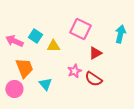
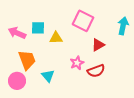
cyan square: (35, 36) -> (38, 28), turned -32
red semicircle: (93, 79) -> (96, 71), turned -54

